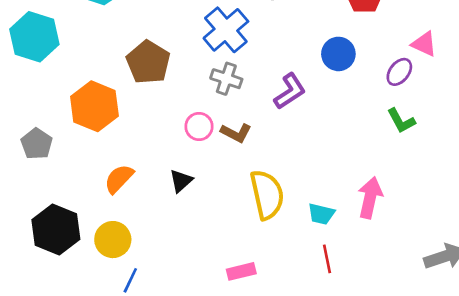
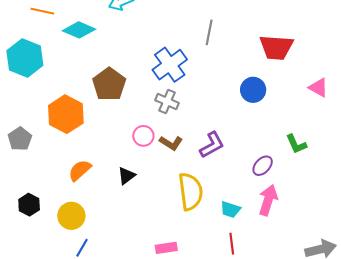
purple ellipse: (399, 72) -> (263, 166), moved
purple L-shape: (290, 91) -> (212, 145), moved
black hexagon: (56, 229) -> (29, 205), size x0.6

